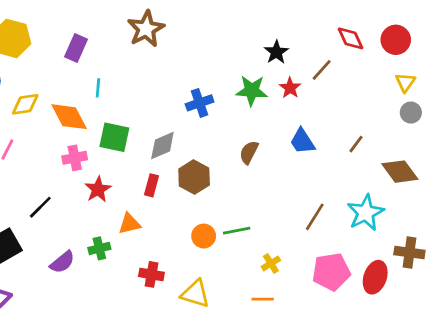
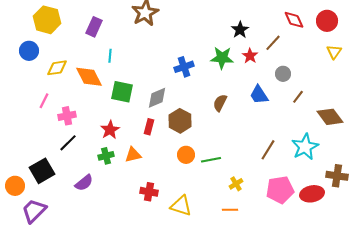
gray circle: (411, 113) -> (283, 74), moved
pink cross: (75, 158) -> (67, 116), moved
orange circle: (204, 236) -> (186, 155), moved
green cross: (99, 248) -> (106, 156), moved
red ellipse: (375, 277) -> (312, 194), turned 60

